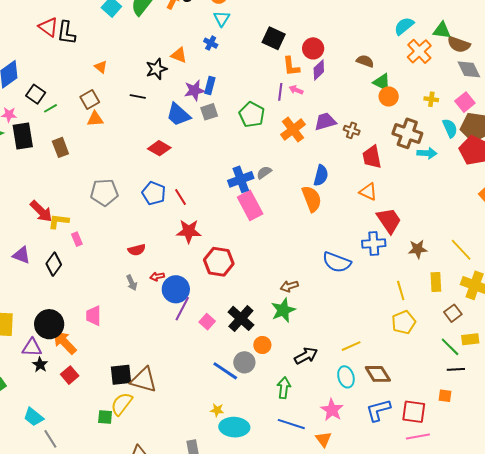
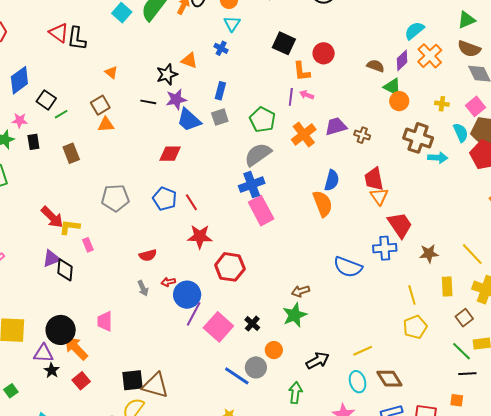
green triangle: (442, 30) -> (466, 20), moved, turned -30
purple diamond: (319, 70) -> (402, 60), moved
purple star: (194, 90) -> (176, 99), moved
black rectangle: (23, 136) -> (33, 142), size x0.6
red diamond: (159, 148) -> (170, 154), turned -30
red trapezoid: (372, 157) -> (374, 179), moved
gray semicircle: (264, 172) -> (258, 154), moved, size x1.8
orange triangle: (368, 192) -> (379, 196), turned 30
purple triangle: (21, 255) -> (51, 259), moved, turned -42
black diamond: (54, 264) -> (65, 270), turned -30
black cross: (241, 318) -> (252, 324), size x0.6
pink square: (207, 322) -> (218, 327), size x1.8

